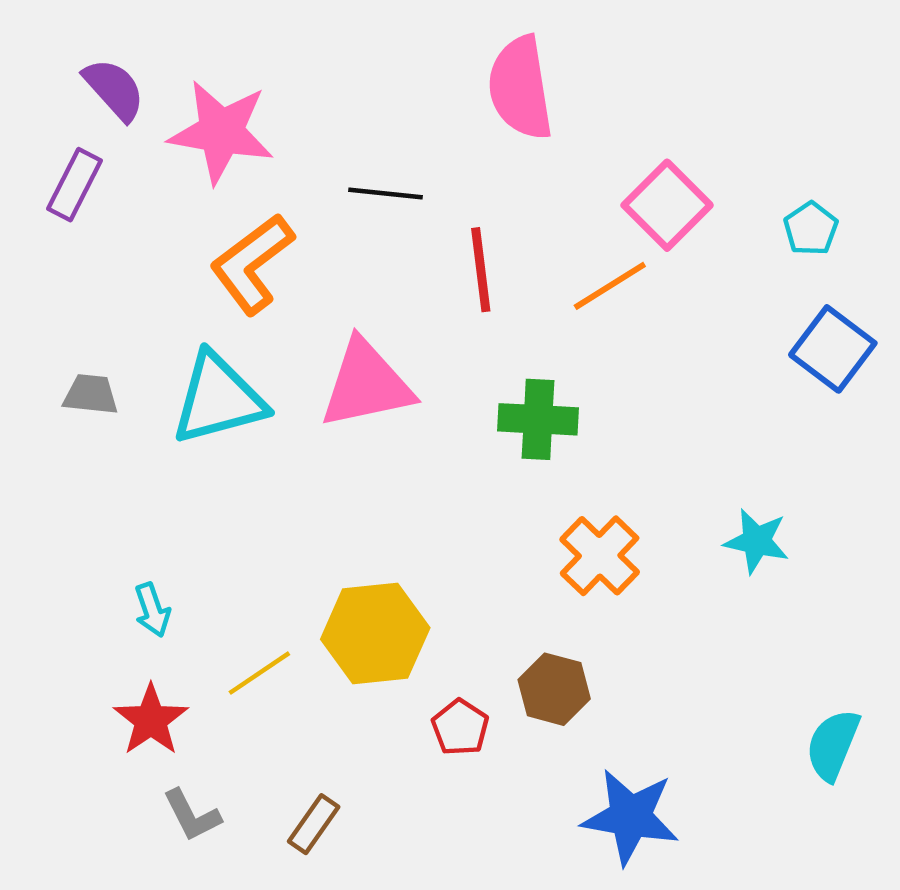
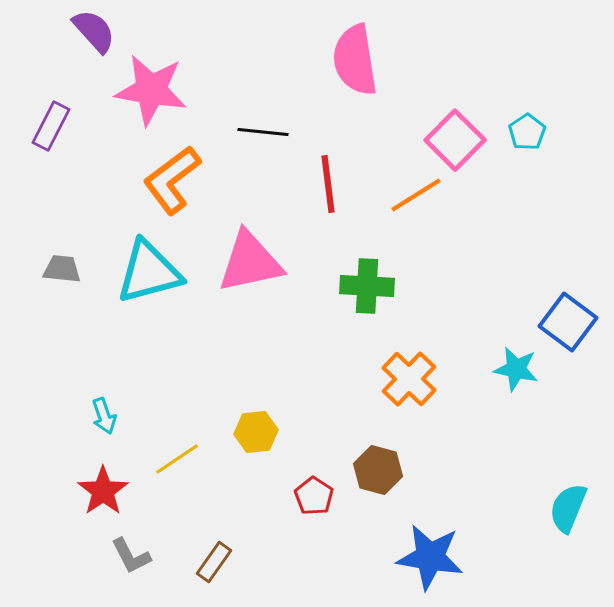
purple semicircle: (114, 89) -> (94, 31), moved
cyan pentagon: (811, 229) -> (527, 132), moved
blue square: (833, 349) -> (568, 322), moved
yellow hexagon: (375, 633) -> (256, 432), size x0.6

